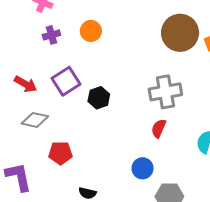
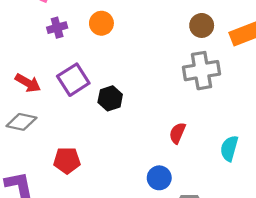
brown circle: (180, 33) -> (202, 25), size x0.6
gray cross: (165, 92) -> (201, 71), moved
gray diamond: (35, 120) -> (21, 122), moved

